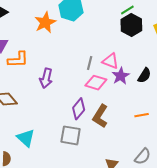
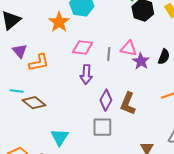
purple arrow: (46, 78) -> (86, 74), moved
pink diamond: (96, 83) -> (83, 48), moved
cyan triangle: (26, 138) -> (60, 137), turned 30

